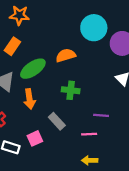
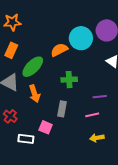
cyan circle: (94, 28) -> (81, 38), moved
gray rectangle: (57, 121) -> (62, 109), turned 63
pink square: (35, 138) -> (46, 127), turned -32

